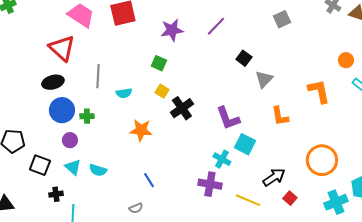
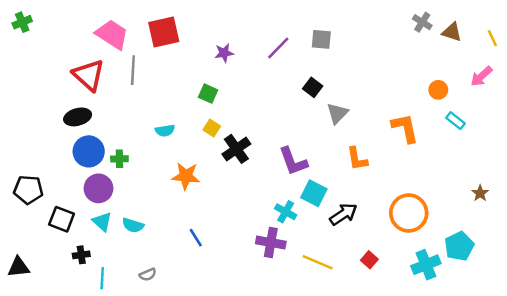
gray square: (282, 19) -> (321, 39), moved, turned 30
purple star: (172, 30) -> (224, 53), size x0.7
gray line: (98, 76) -> (133, 70), moved
purple circle: (70, 140) -> (98, 188), size x1.5
black arrow: (274, 177) -> (343, 214), moved
gray semicircle: (136, 208) -> (148, 275), moved

